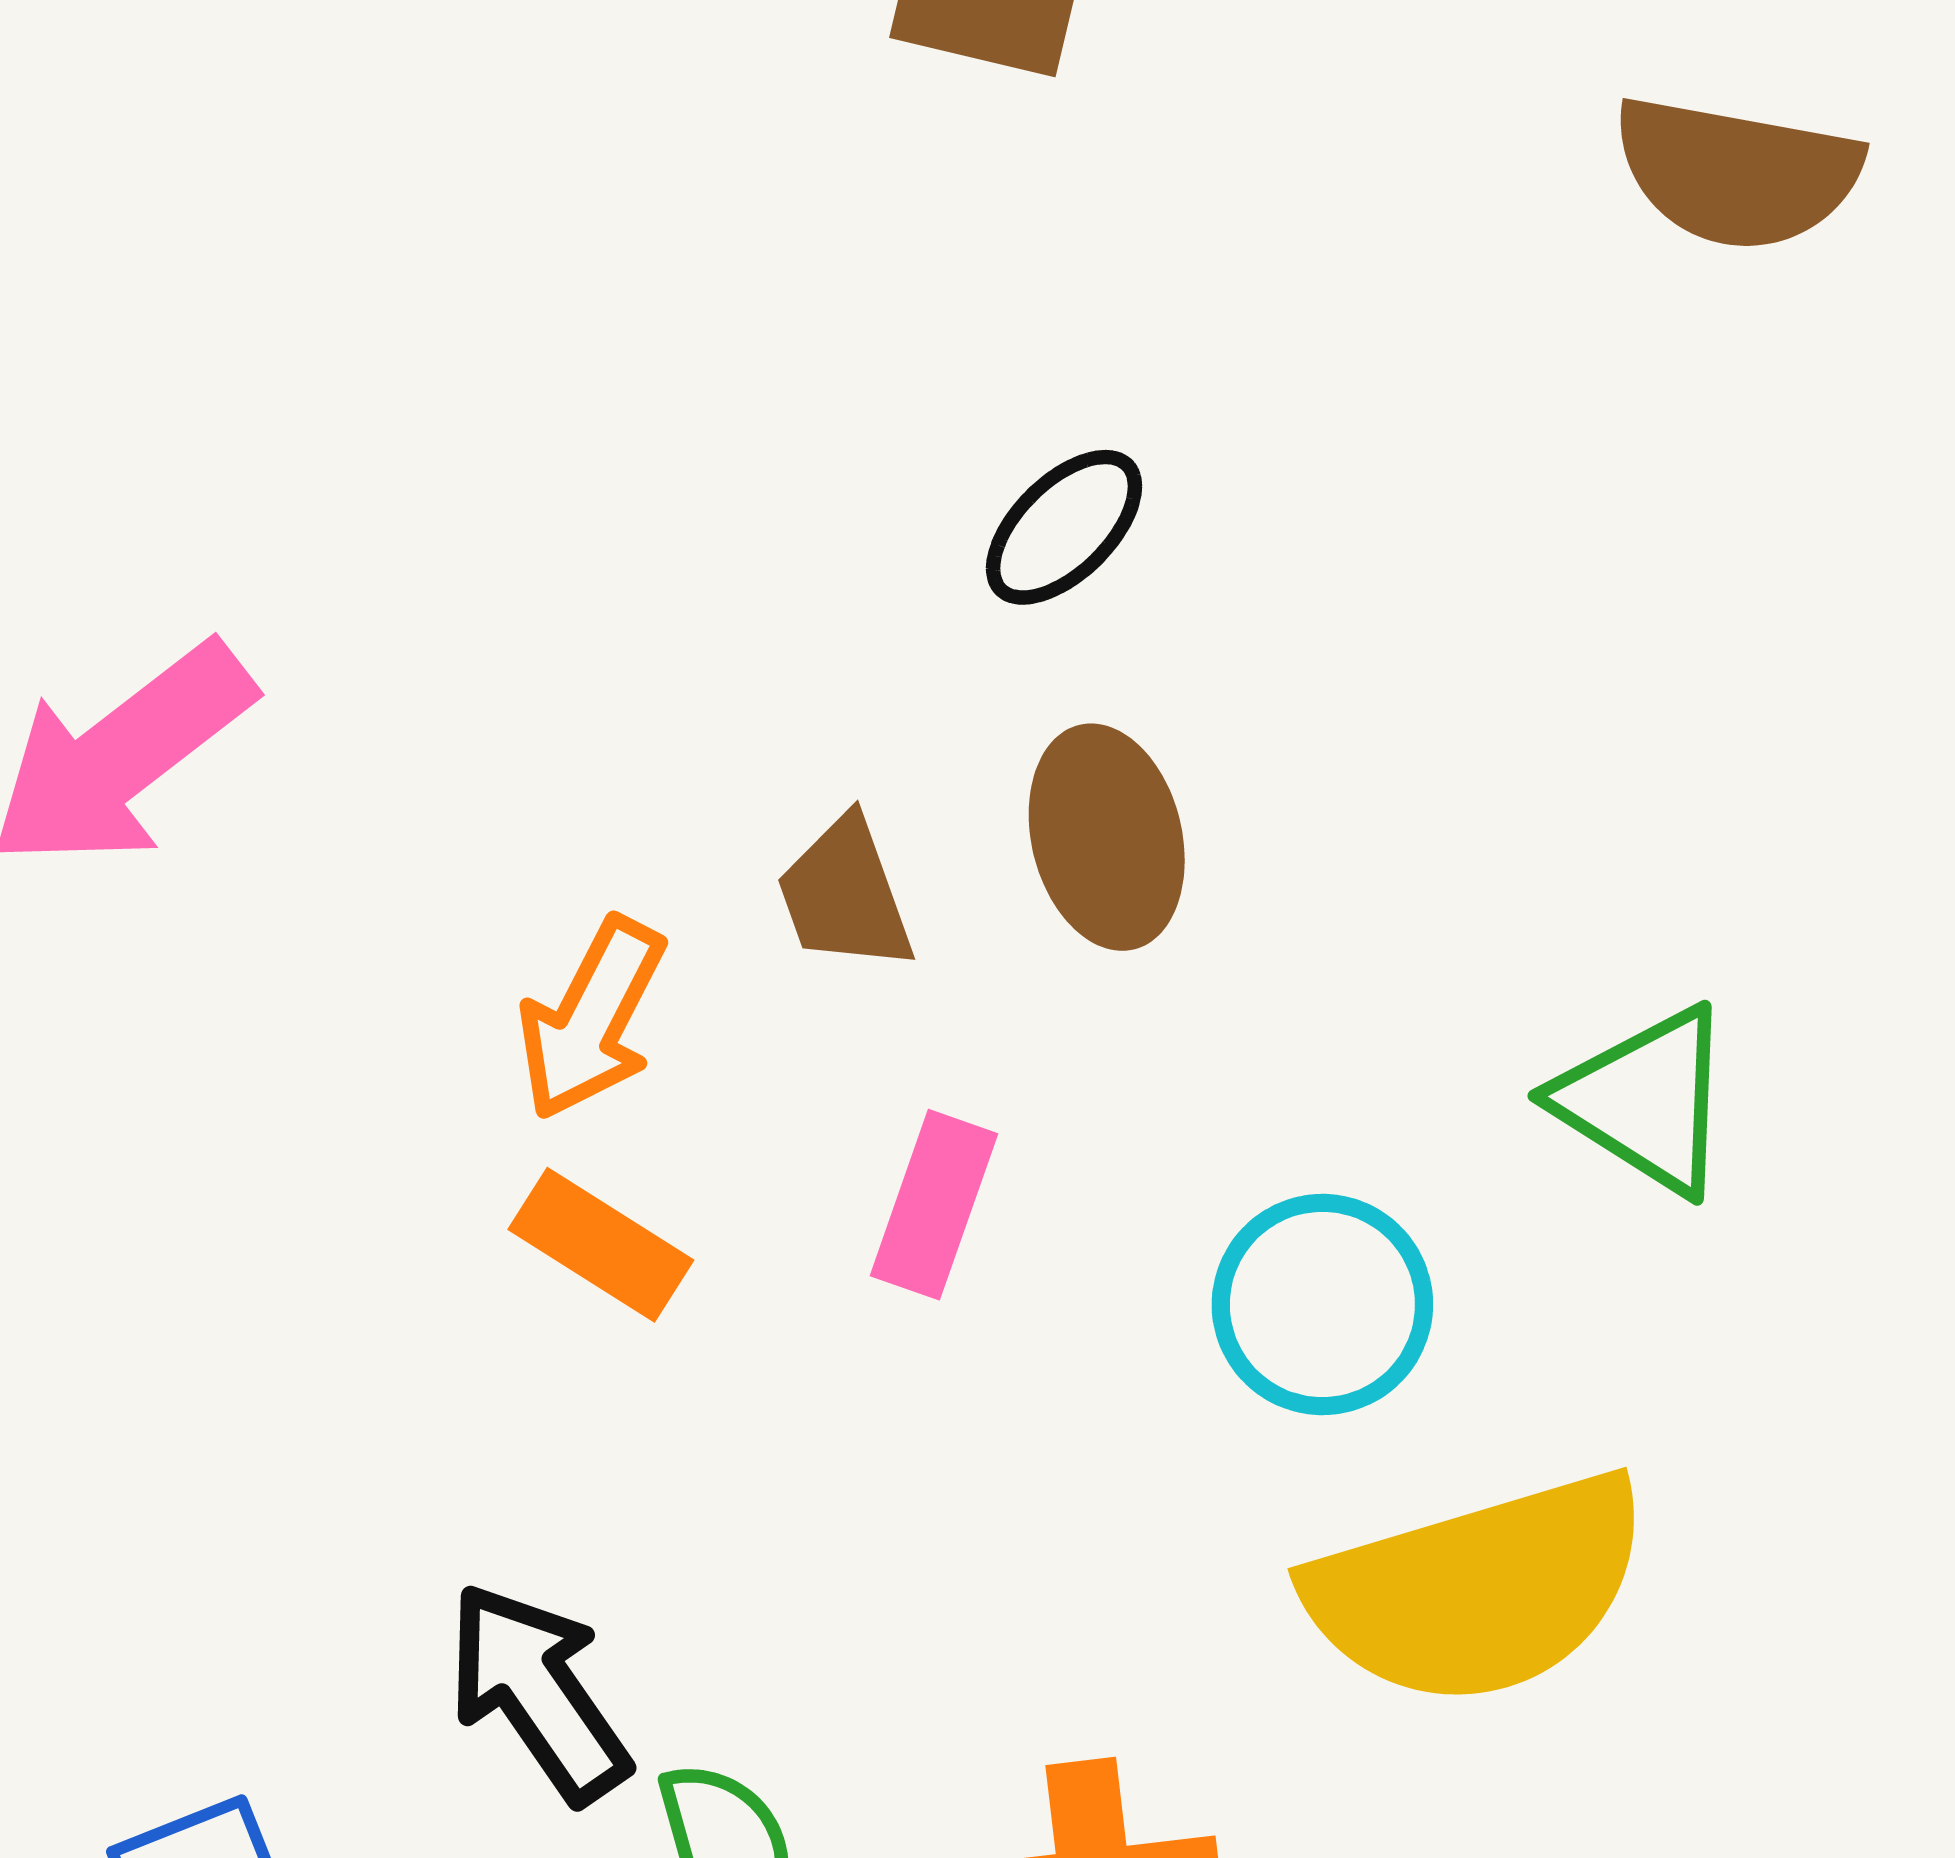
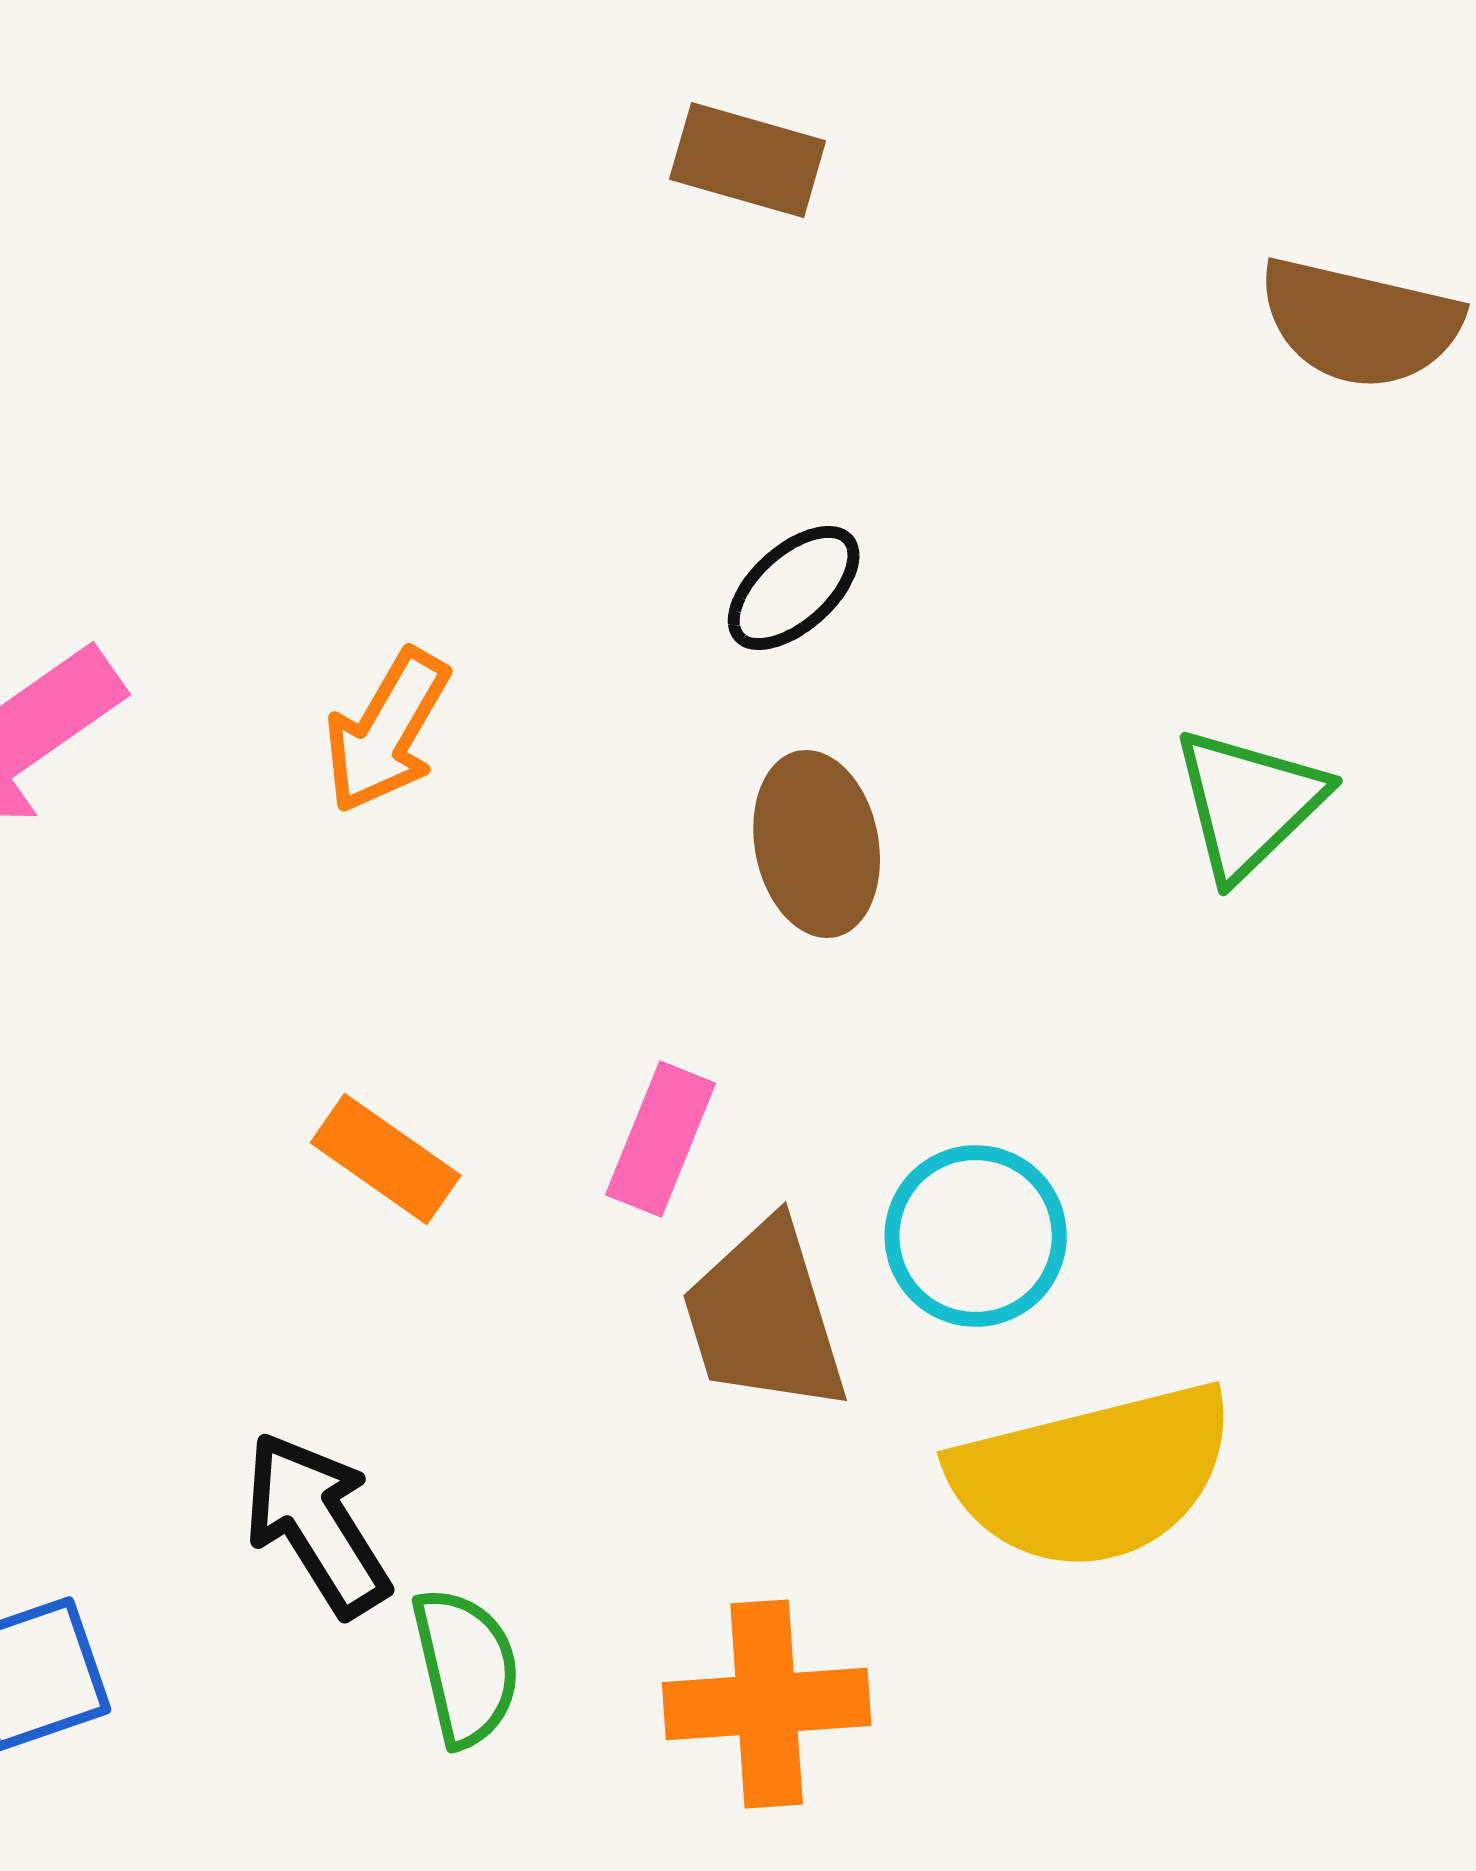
brown trapezoid: (845, 895) -> (765, 1317), moved, size x1.5
orange arrow: (591, 1019) -> (387, 731), moved
green triangle: (1645, 1100) -> (1249, 803), moved, turned 41

